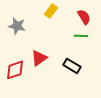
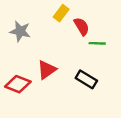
red semicircle: (84, 17) -> (82, 26), moved
red diamond: (15, 70) -> (18, 84), turned 40

